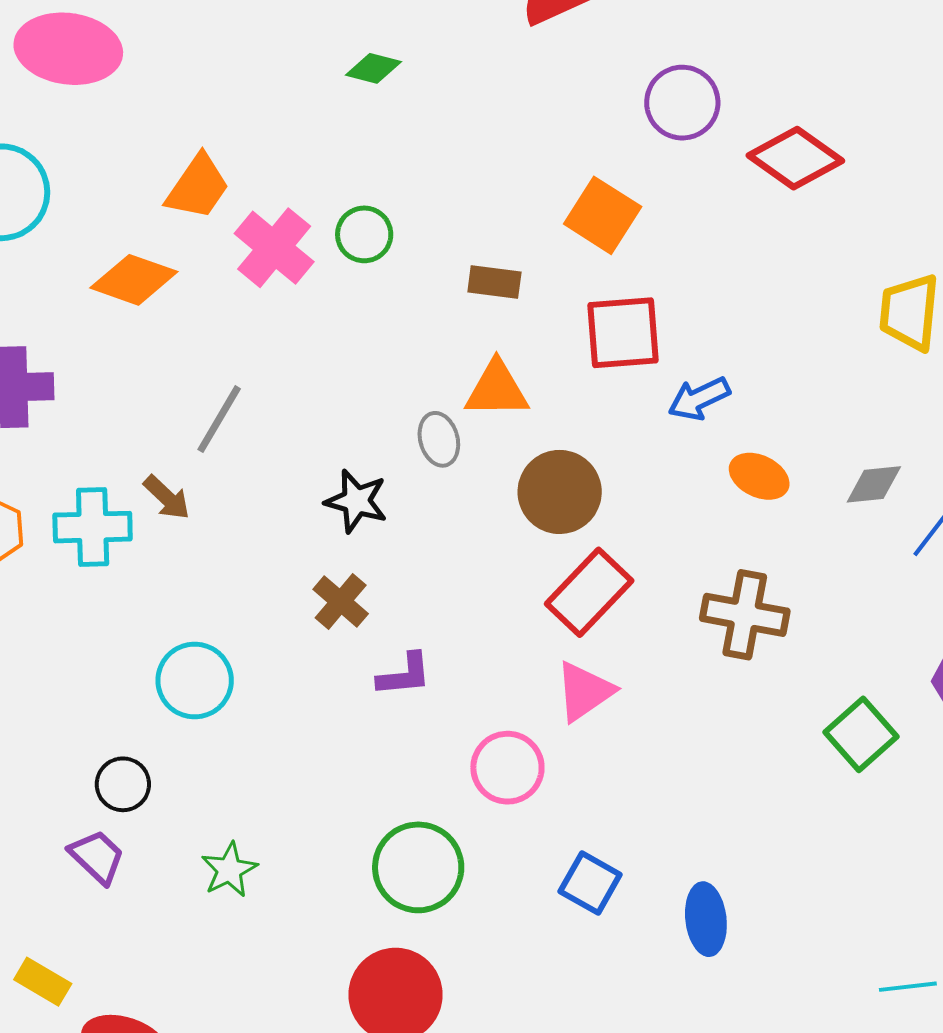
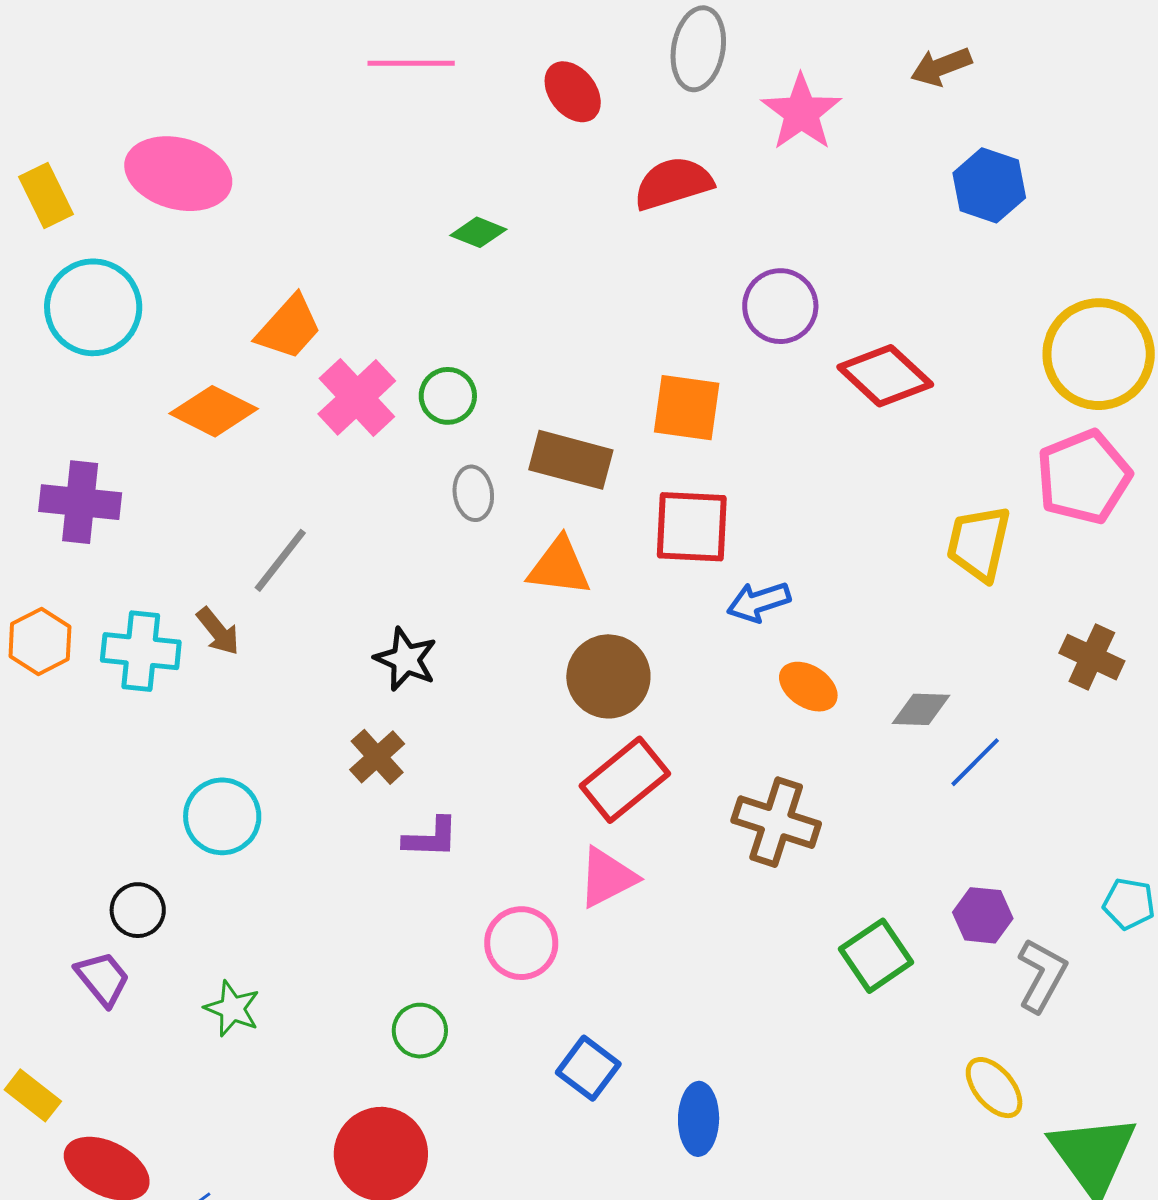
orange square: (603, 215) -> (687, 408), turned -32
brown rectangle: (494, 282) -> (571, 460), size x1.5
gray ellipse: (439, 439) -> (473, 493), moved
green circle: (418, 867) -> (420, 1031), size x0.6
green star: (229, 870) -> (232, 1009), turned -30

